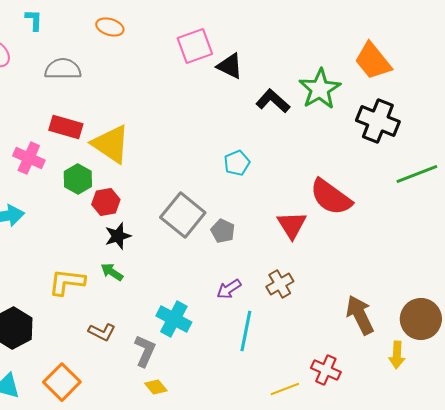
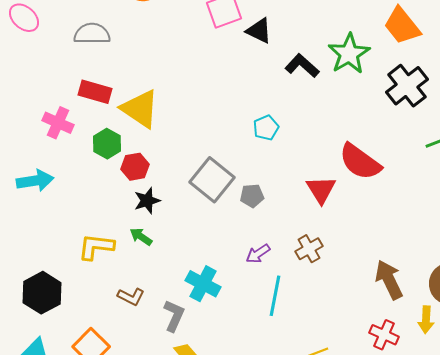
black cross: (378, 121) -> (407, 86), turned 30
gray pentagon: (223, 231) -> (252, 196), turned -30
red cross: (326, 370) -> (384, 335), moved

